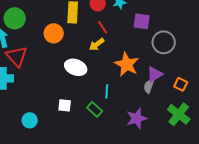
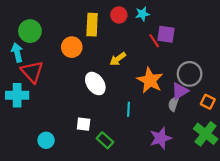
red line: (103, 27) -> (154, 41), moved
gray circle: (164, 42) -> (190, 74), moved
white ellipse: (76, 67) -> (95, 84), turned 35
green rectangle: (95, 109) -> (105, 140), moved

